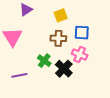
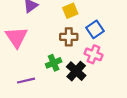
blue square: (82, 33) -> (95, 29), turned -35
green cross: (44, 61) -> (54, 63), turned 32

